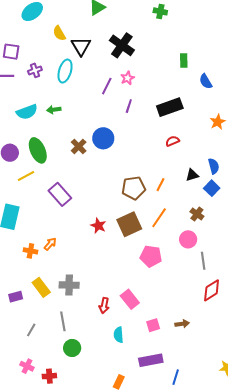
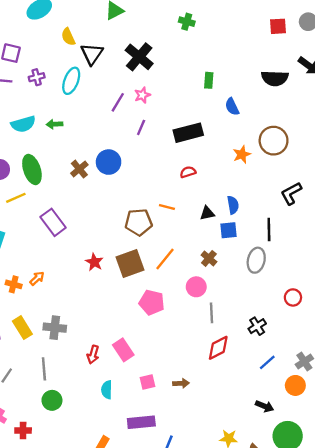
orange line: (161, 185) -> (167, 207), moved, turned 72
blue square: (212, 188) -> (228, 230), turned 35

